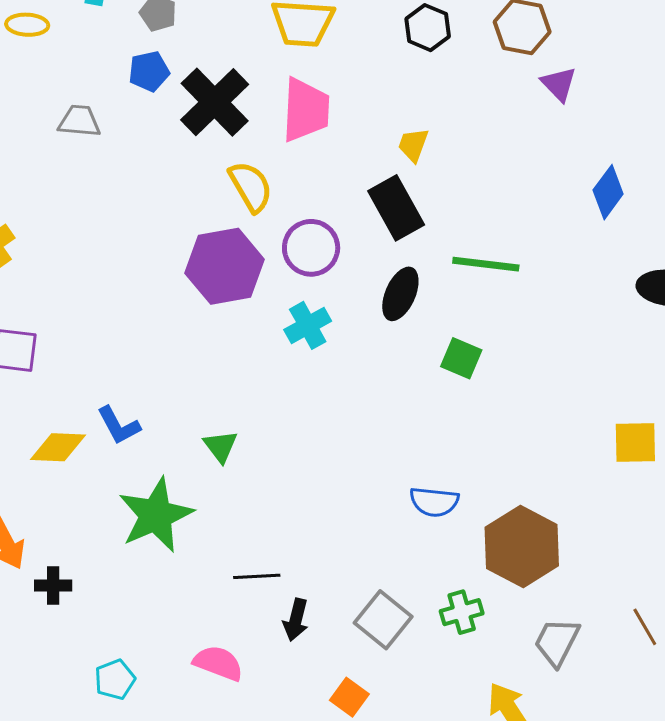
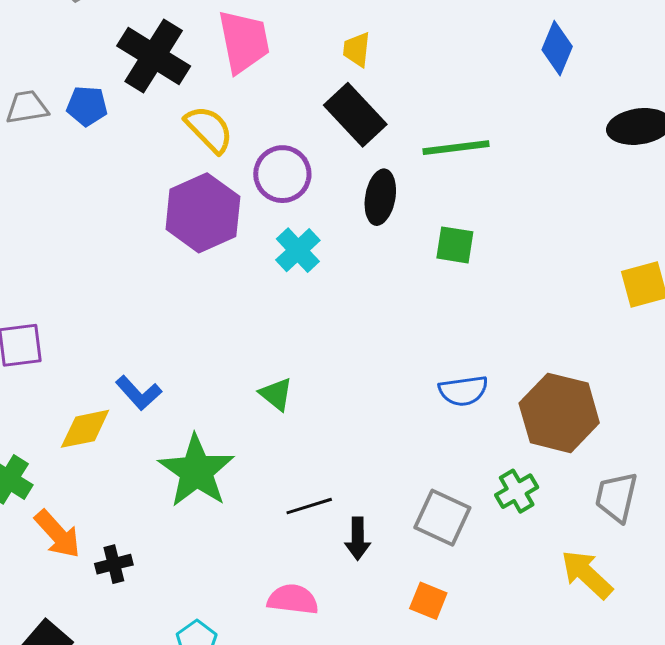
blue pentagon: (149, 71) -> (87, 106), moved, turned 30
green triangle: (221, 446) -> (276, 394), moved

